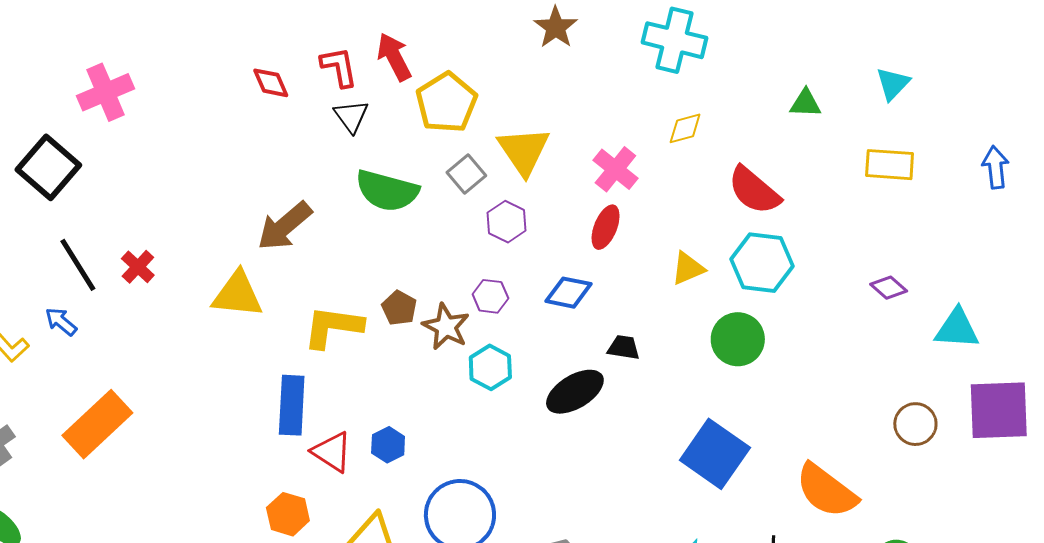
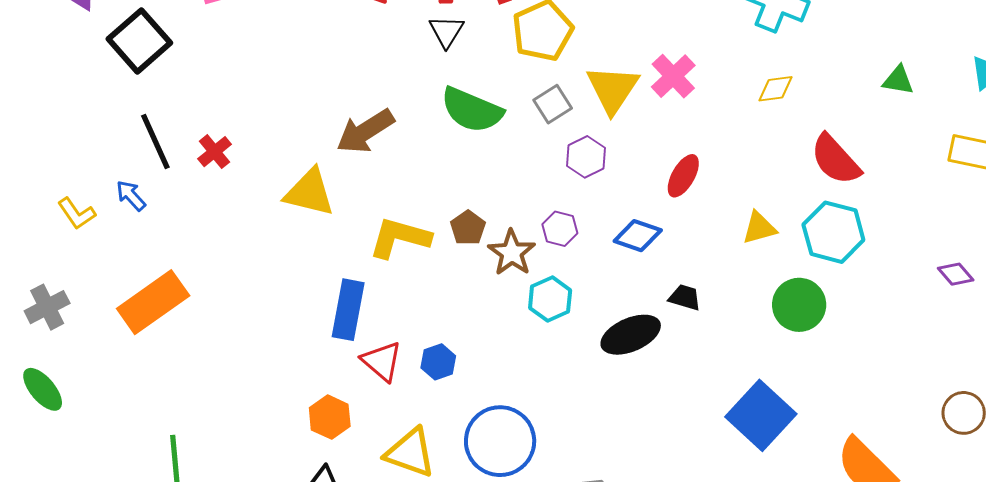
pink cross: (615, 169) -> (673, 76), moved

